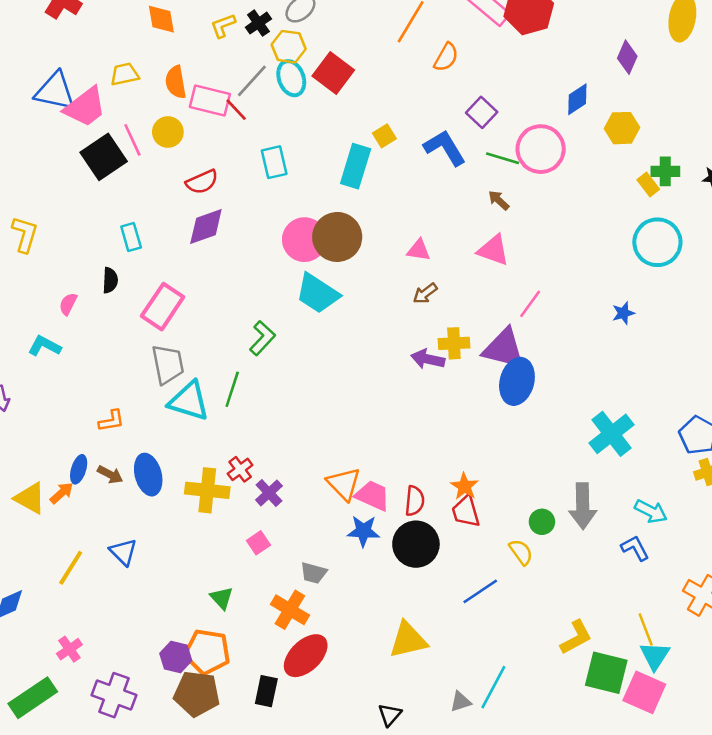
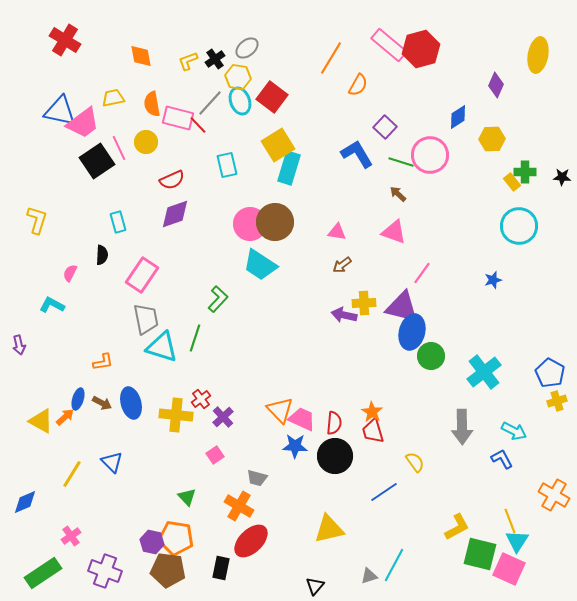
yellow square: (384, 136) -> (278, 145), moved, size x1.8
green circle: (542, 522) -> (431, 356), moved, size x1.4

